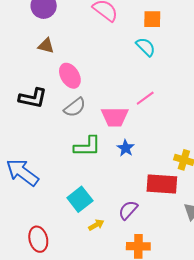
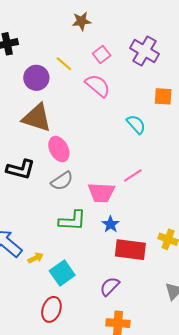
orange square: (152, 19) -> (163, 96), moved
brown triangle: (46, 46) -> (37, 118), size x1.8
red rectangle: (162, 184) -> (130, 250), moved
yellow arrow: (96, 225) -> (36, 258), moved
red ellipse: (38, 239) -> (51, 309), moved, turned 30

